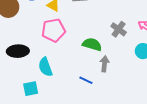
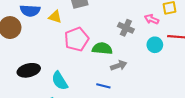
pink pentagon: (54, 30) -> (77, 39), moved
gray arrow: (104, 64) -> (119, 66), turned 77

